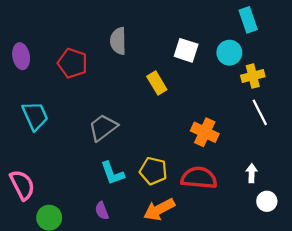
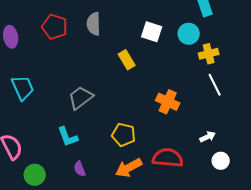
red pentagon: (73, 63) -> (55, 27), moved
cyan L-shape: (112, 173) -> (68, 137), moved
white arrow: (252, 173) -> (208, 137), turned 63
red semicircle: (199, 178) -> (168, 158), moved

